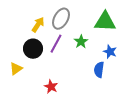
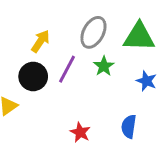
gray ellipse: (61, 19) -> (93, 32), moved
blue semicircle: (99, 70) -> (129, 126), moved
red star: (51, 87) -> (80, 132), moved

